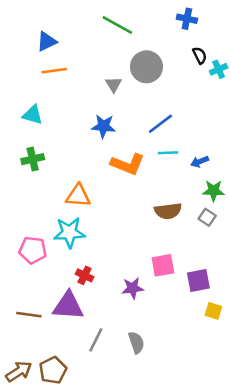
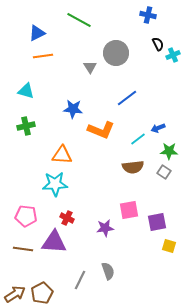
green line: (117, 25) -> (79, 20), moved
blue star: (103, 126) -> (73, 109), moved
cyan line: (168, 153) -> (138, 139), moved, turned -35
pink pentagon: (33, 250) -> (26, 216), moved
gray line: (96, 340) -> (80, 280), moved

